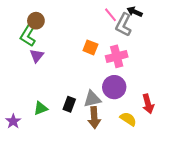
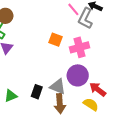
gray triangle: (92, 99) -> (58, 87), turned 36
red arrow: (148, 104) -> (98, 89), moved, turned 144

